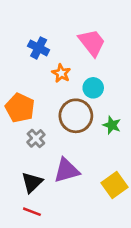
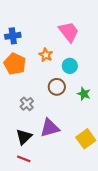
blue cross: (39, 48) -> (13, 36), moved, turned -35
orange pentagon: (20, 108) -> (15, 64), moved
brown circle: (76, 116) -> (57, 87), size x0.7

